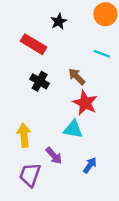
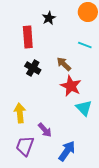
red rectangle: (34, 44) -> (28, 37), turned 55
cyan triangle: (73, 129) -> (84, 108), moved, turned 36
blue arrow: (90, 165) -> (67, 151), moved, size x1.5

